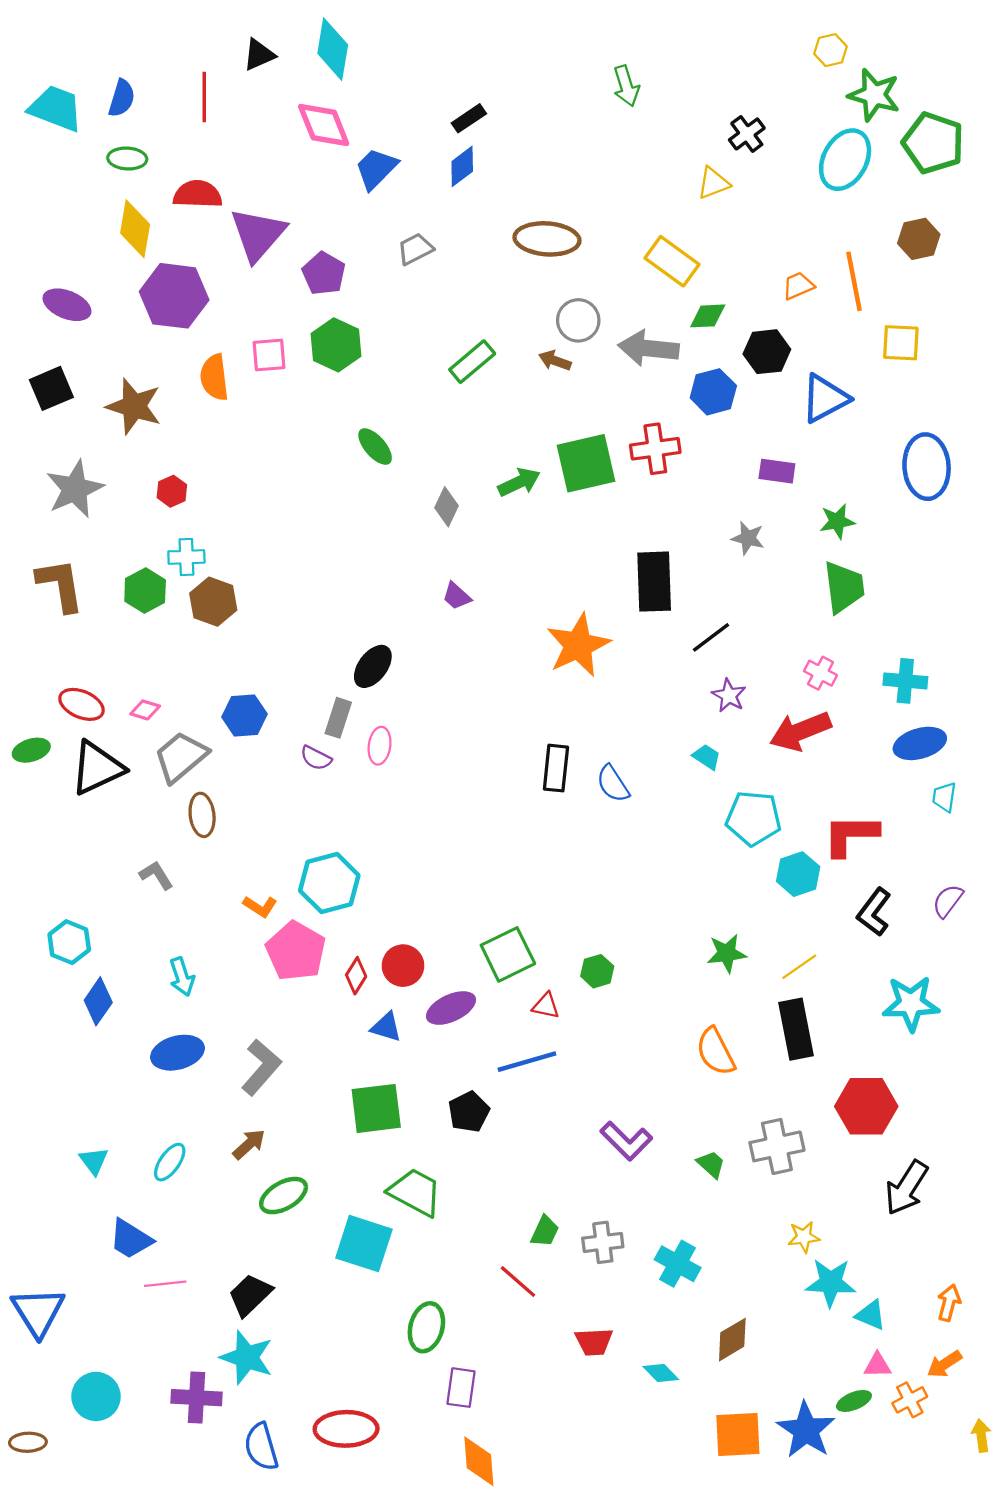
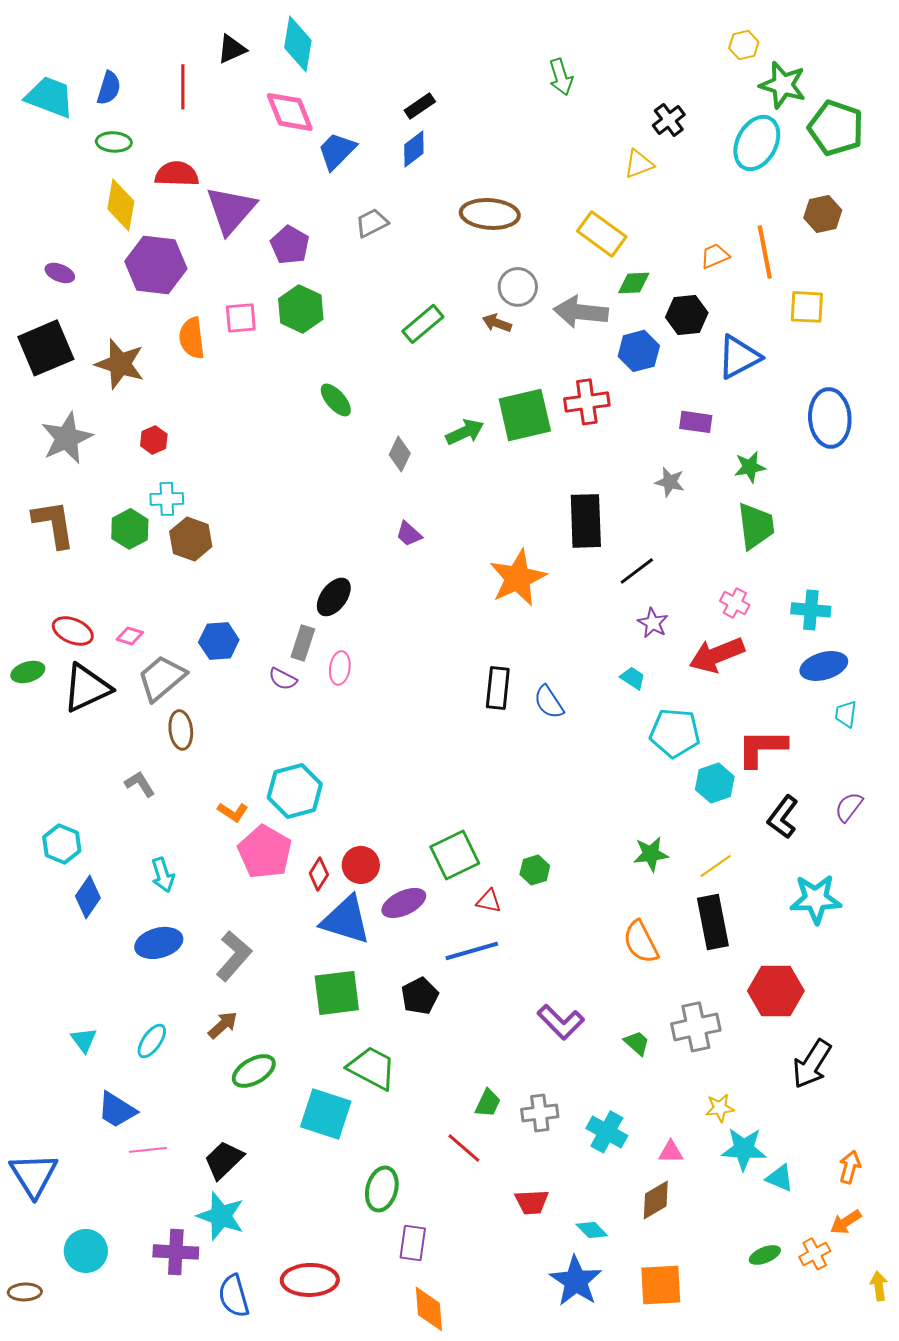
purple ellipse: (67, 305) -> (60, 273), size x0.7
black square: (51, 388) -> (46, 348), size x1.4
blue triangle: (386, 1027) -> (346, 920), size x1.8
pink triangle: (877, 1365) -> (671, 1152), moved
blue star: (806, 1430) -> (576, 1281), moved

